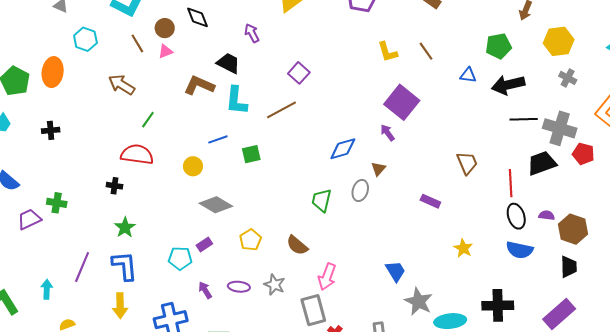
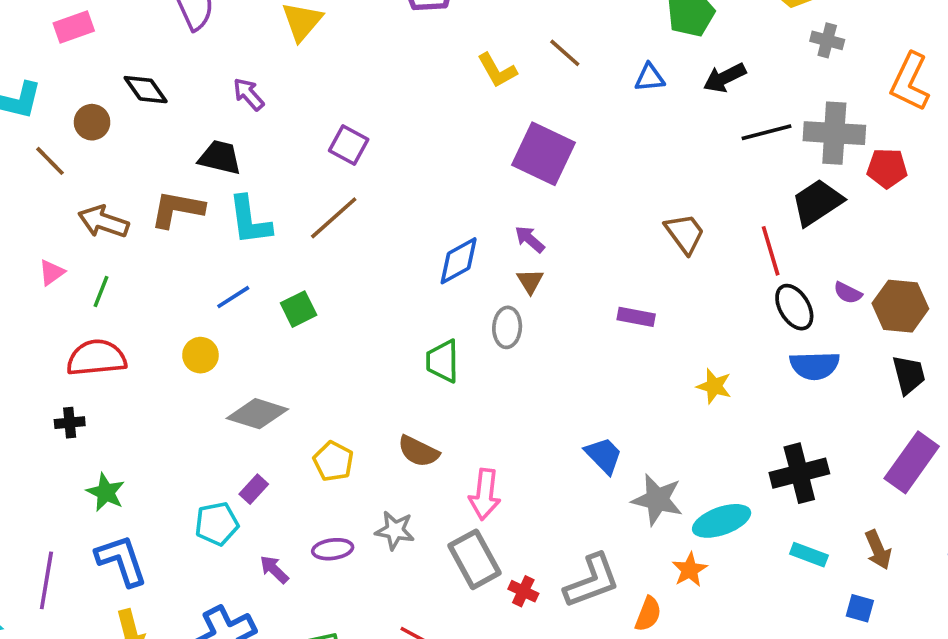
pink triangle: (166, 51) -> (52, 272), moved
brown arrow: (122, 85) -> (103, 222), moved
black arrow: (508, 85) -> (725, 78), size x0.7
purple arrow: (387, 133) -> (530, 239), moved
purple semicircle: (547, 215) -> (848, 293), turned -147

